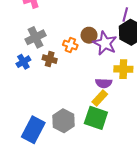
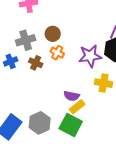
brown circle: (89, 35) -> (53, 34), moved
purple star: (105, 43) -> (90, 56), turned 30
purple semicircle: (104, 83) -> (72, 96), moved

